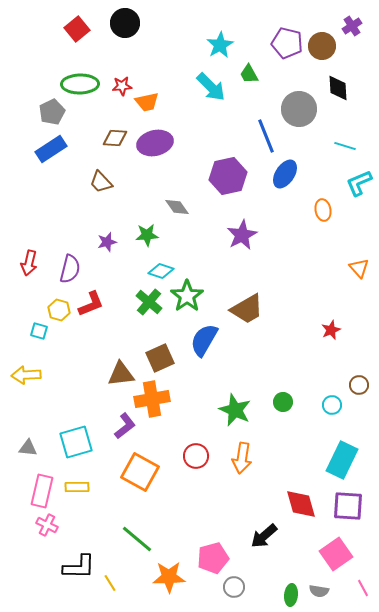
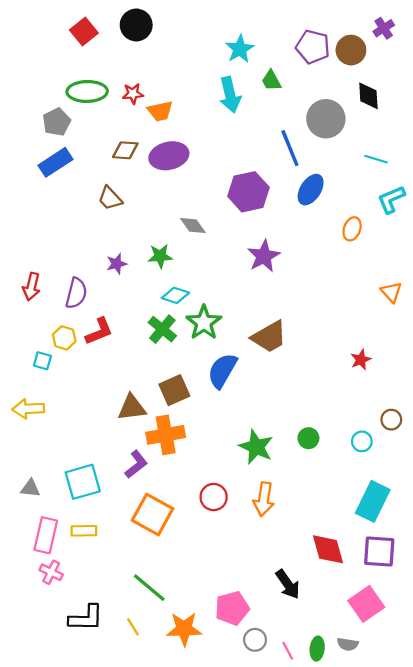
cyan arrow: (211, 87) -> (230, 95), turned 32
orange ellipse: (323, 210) -> (352, 229), turned 30
black arrow: (264, 536) -> (288, 584), turned -84
yellow line: (110, 583) -> (133, 627), moved
pink line: (363, 588) -> (288, 651), moved

